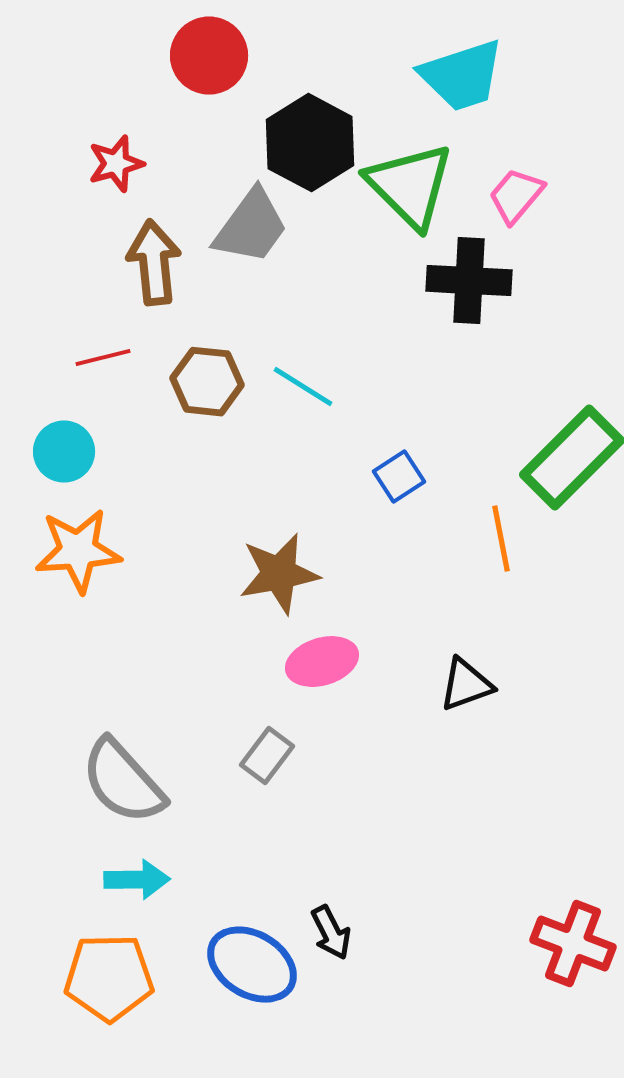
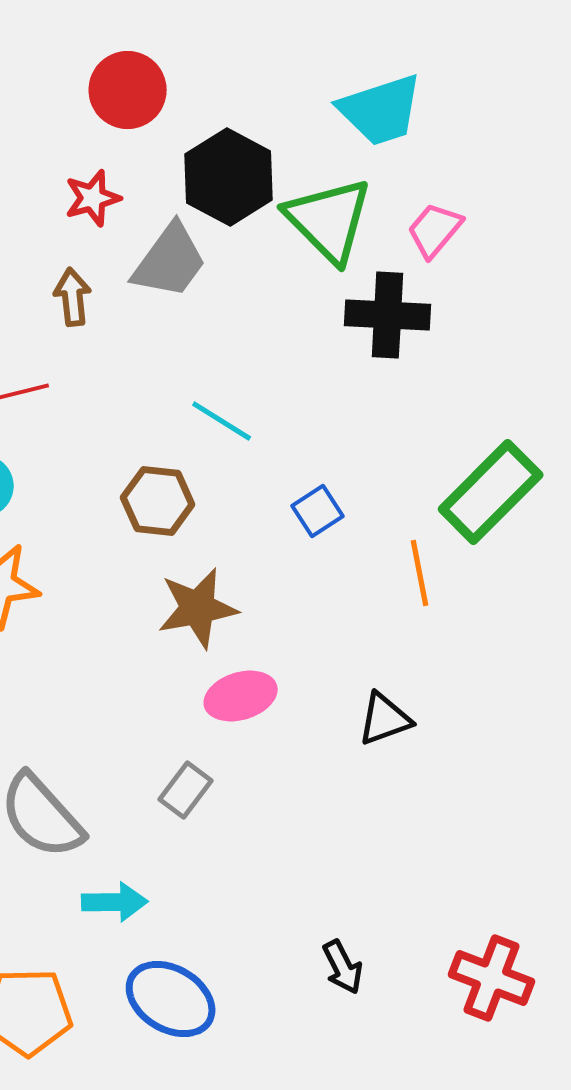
red star: (116, 164) -> (93, 198), moved
brown arrow: (154, 263) -> (73, 297), size x0.7
brown hexagon: (207, 382) -> (158, 501), moved
cyan arrow: (137, 880) -> (115, 902), moved
black arrow: (331, 933) -> (343, 967), moved

